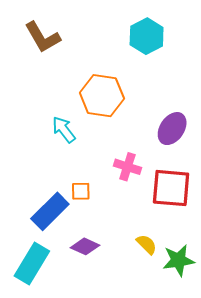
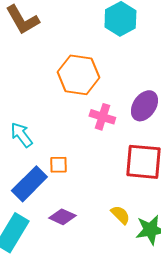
cyan arrow: (64, 130) -> (21, 135), moved
pink cross: (127, 167) -> (102, 117), moved

